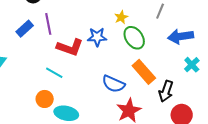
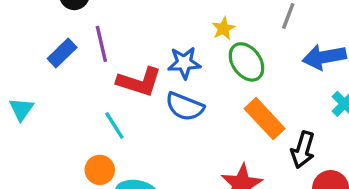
cyan line: (54, 73) -> (114, 125), turned 30
blue semicircle: (113, 84) -> (185, 107), moved

